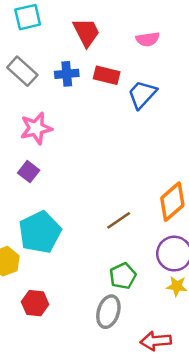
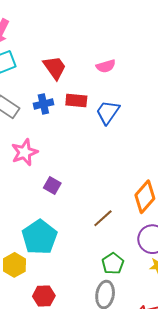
purple square: (29, 172) -> (52, 186), moved

